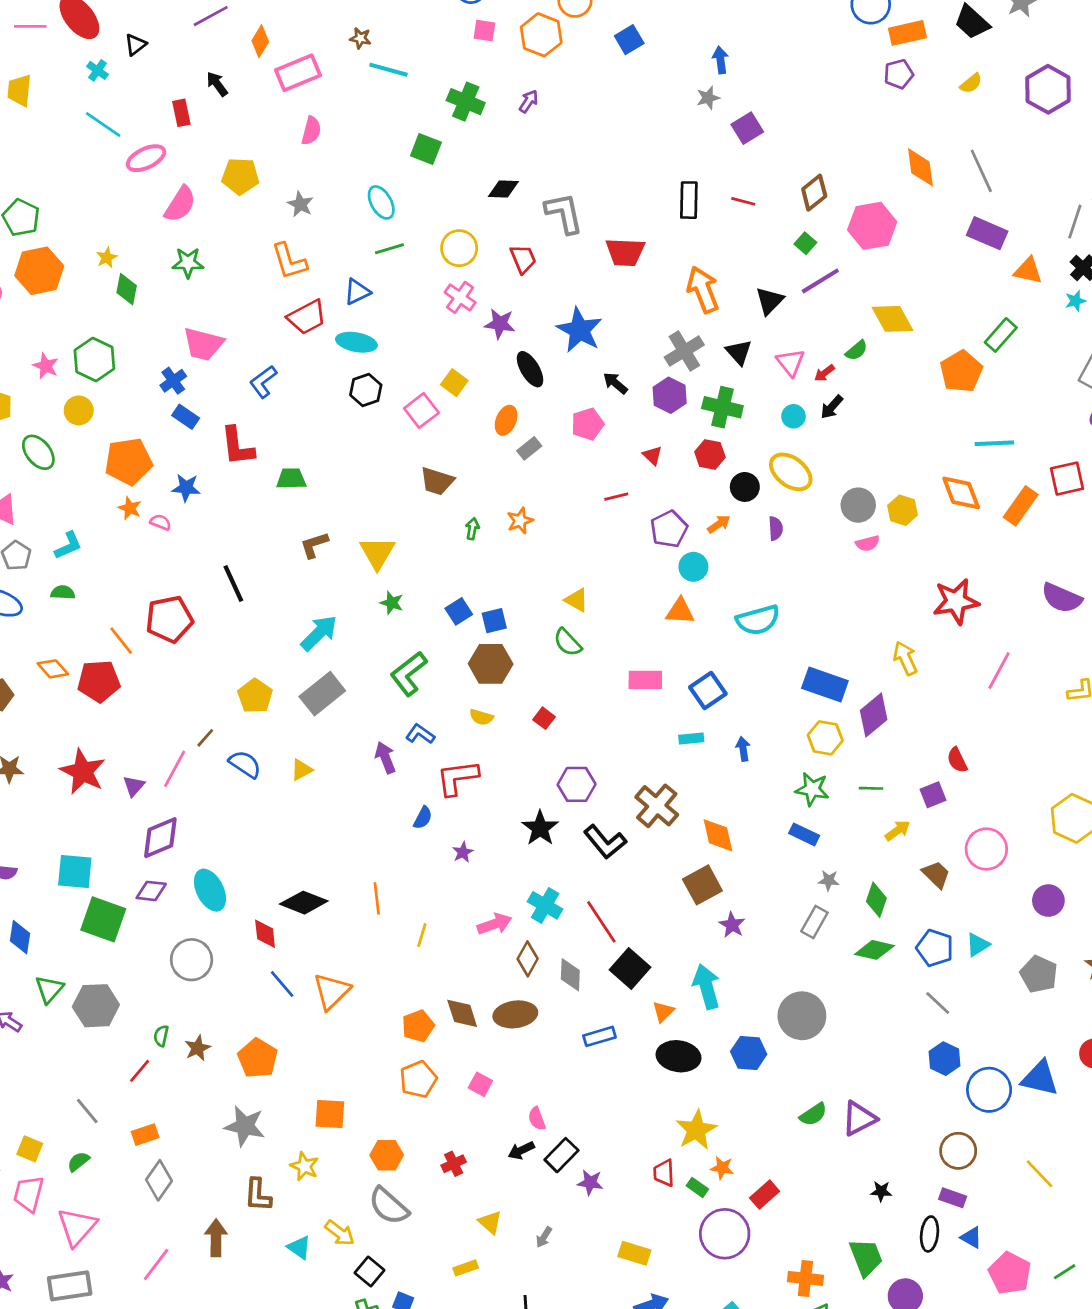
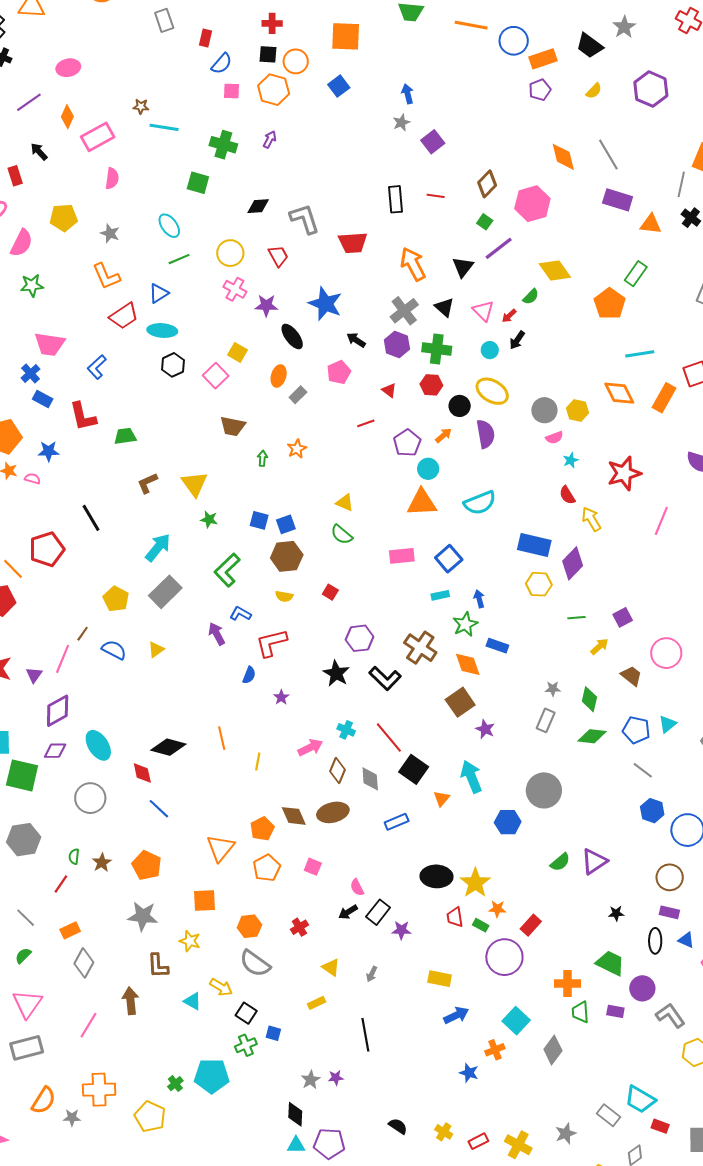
cyan star: (1075, 301) -> (571, 460), moved
purple semicircle: (776, 528) -> (486, 434), size x1.6
blue square: (459, 611) -> (259, 520), turned -36
orange triangle: (680, 611) -> (422, 503), size x1.4
red semicircle: (957, 760) -> (567, 495), moved
green star: (812, 789) -> (465, 624), moved, turned -30
blue rectangle: (804, 834) -> (497, 646), moved
cyan cross: (545, 905) -> (346, 730), size x0.7
orange triangle: (332, 991) -> (220, 848), moved
black ellipse: (678, 1056) -> (437, 876), moved
green trapezoid: (866, 1257) -> (610, 963), turned -36

